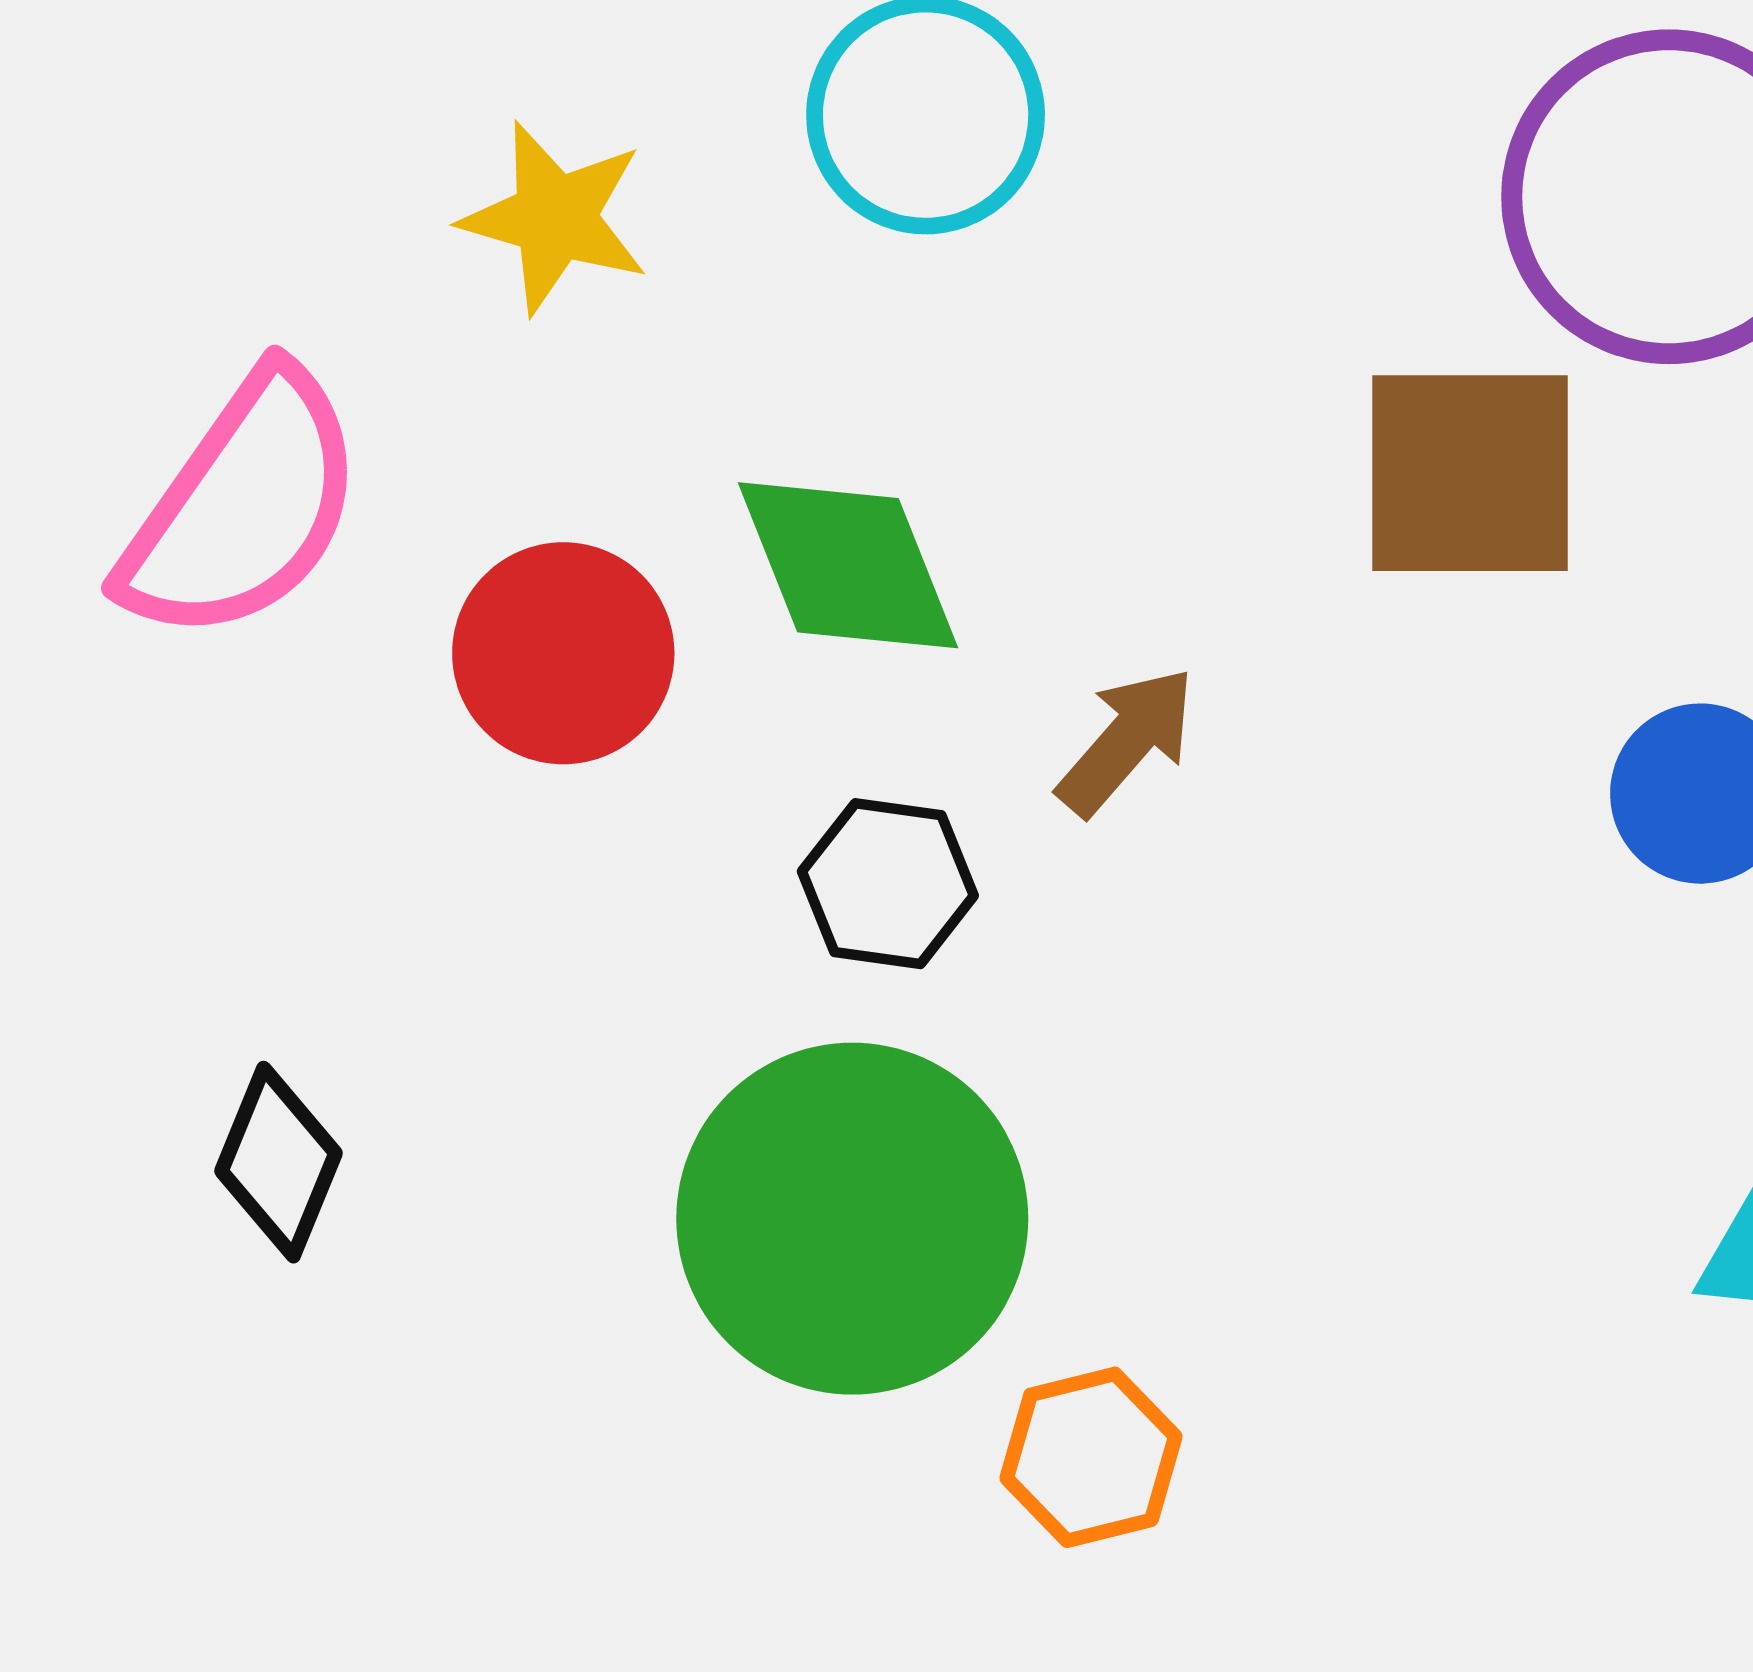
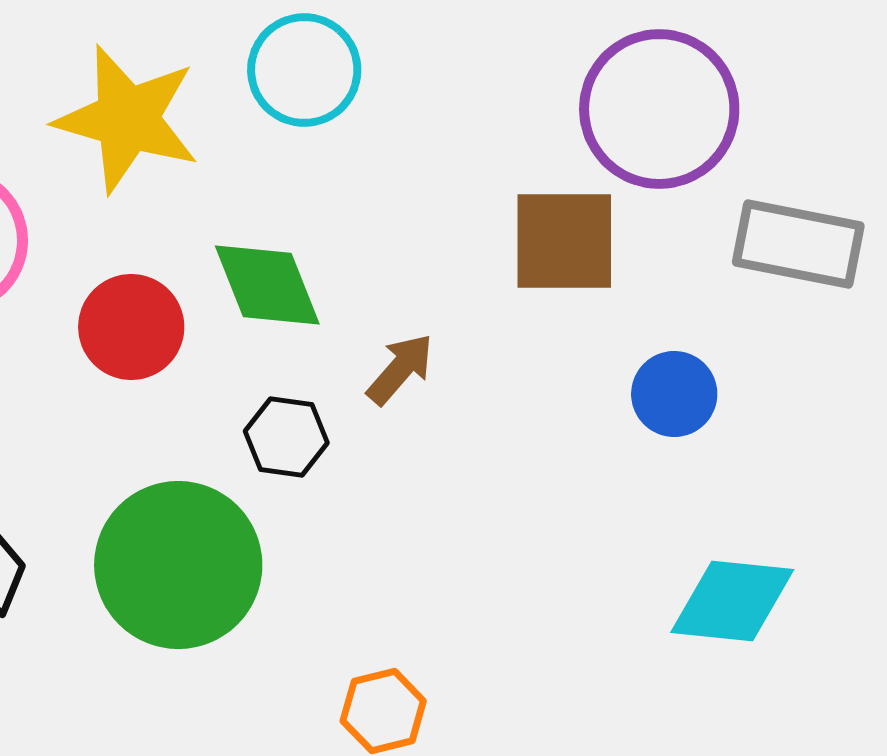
yellow star: (555, 218) -> (127, 119), size x1.6
green circle: (852, 1219) -> (178, 565), moved

